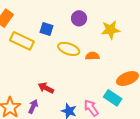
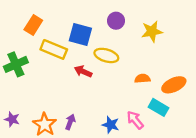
blue square: (47, 29) -> (80, 35), size x1.5
orange semicircle: (92, 56) -> (142, 79), moved
red arrow: (46, 88) -> (83, 71), moved

